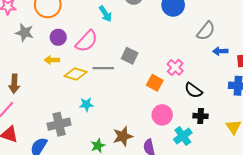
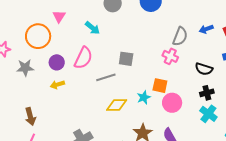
gray semicircle: (206, 31) -> (180, 36), moved
yellow diamond: (76, 74) -> (117, 105), moved
orange square: (155, 83) -> (160, 86), moved
black semicircle: (193, 90) -> (204, 69), moved
cyan star: (86, 104) -> (144, 97), moved
cyan cross: (183, 136) -> (208, 114), moved

